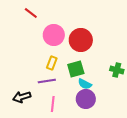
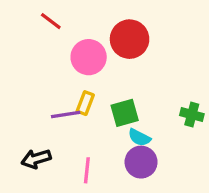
red circle: (81, 40) -> (130, 39), moved
purple line: (47, 81) -> (66, 115), moved

